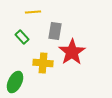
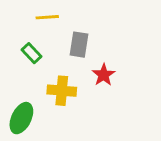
red star: (72, 52) -> (104, 75), size x0.6

